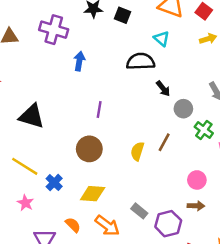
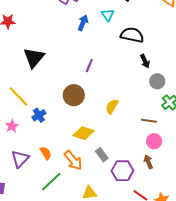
cyan triangle: (162, 39) -> (108, 15), moved
black triangle: (32, 116) -> (34, 58), turned 40
brown line: (164, 142) -> (149, 121), moved, turned 56
yellow diamond: (93, 194) -> (84, 133), moved
brown arrow: (196, 206) -> (148, 162), turned -128

